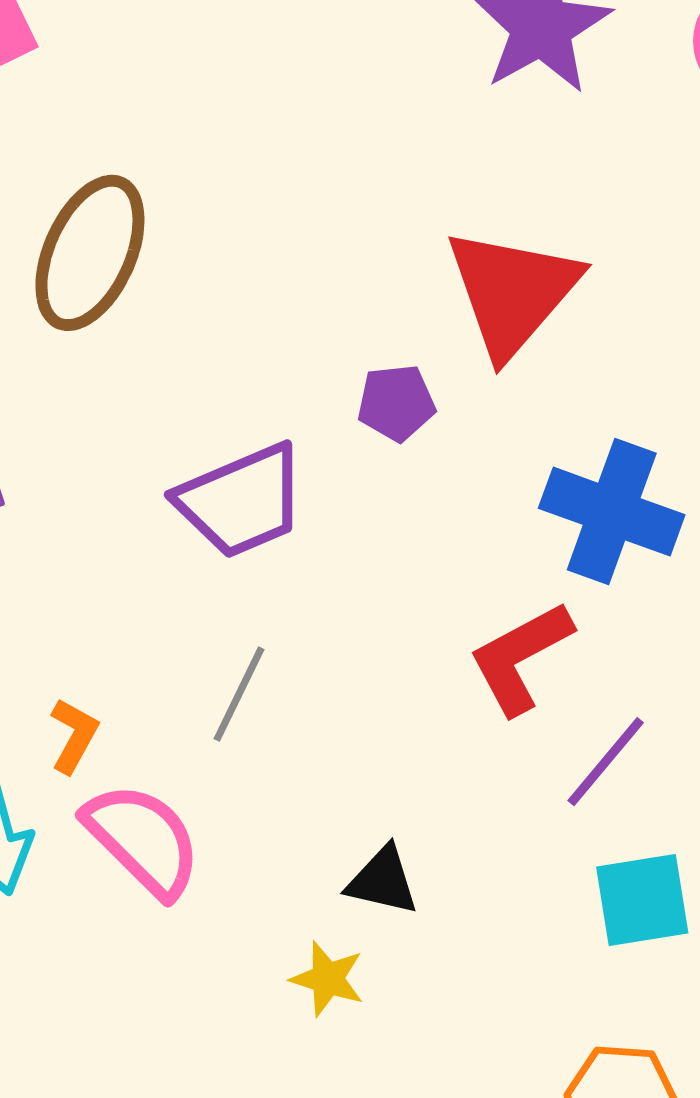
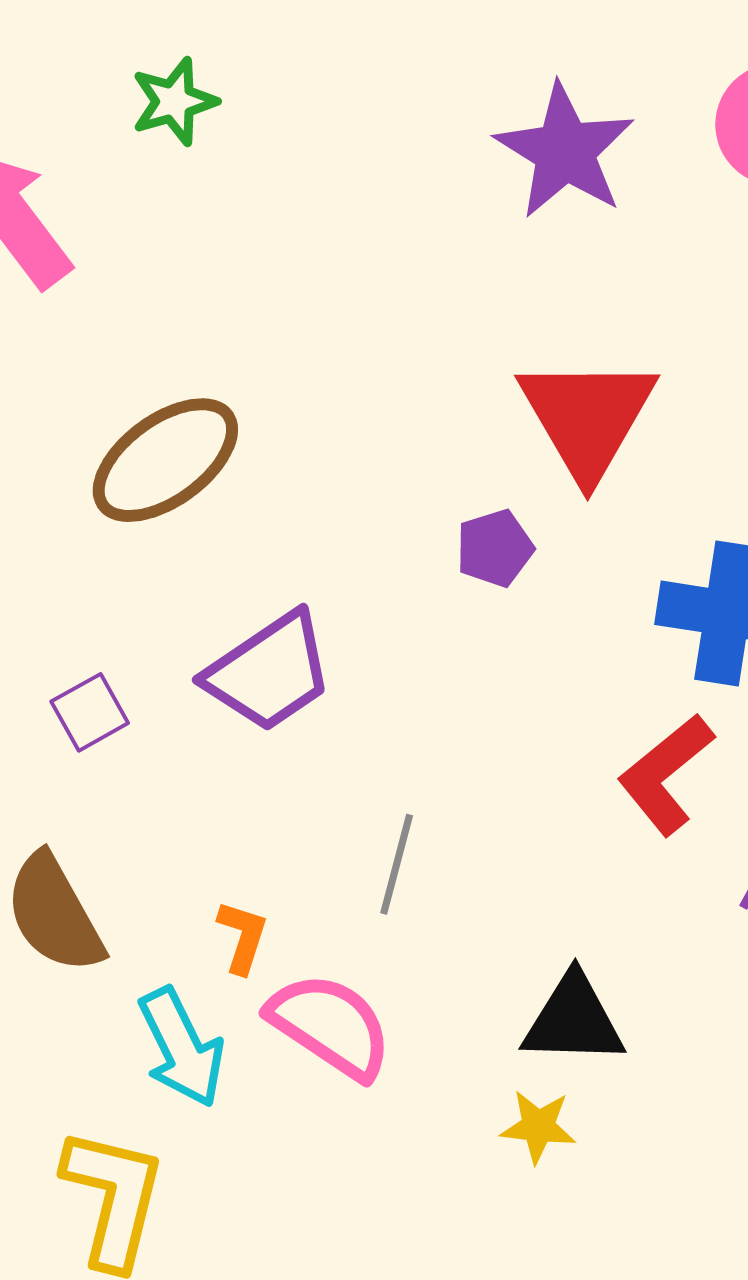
brown ellipse: (90, 253) -> (165, 460), turned 41
purple trapezoid: (241, 501) -> (269, 672), moved
black triangle: (383, 881) -> (573, 1020), size x1.4

